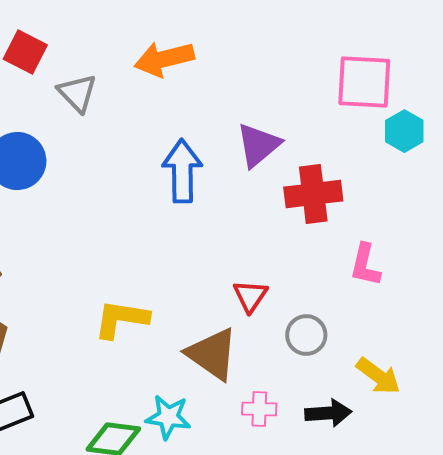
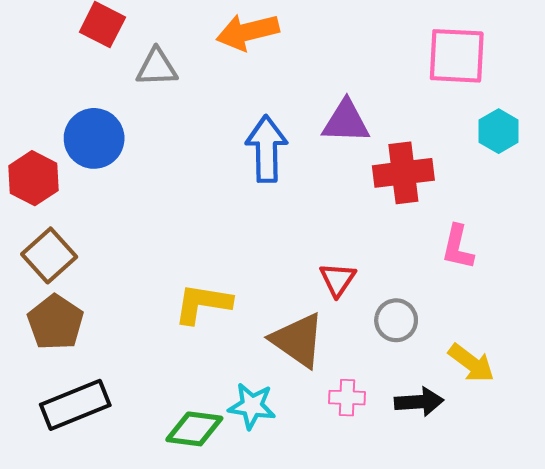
gray triangle: (77, 93) -> (157, 67), turned -48
cyan hexagon: (404, 131) -> (499, 131), moved
purple triangle: (258, 145) -> (346, 122), turned 42

